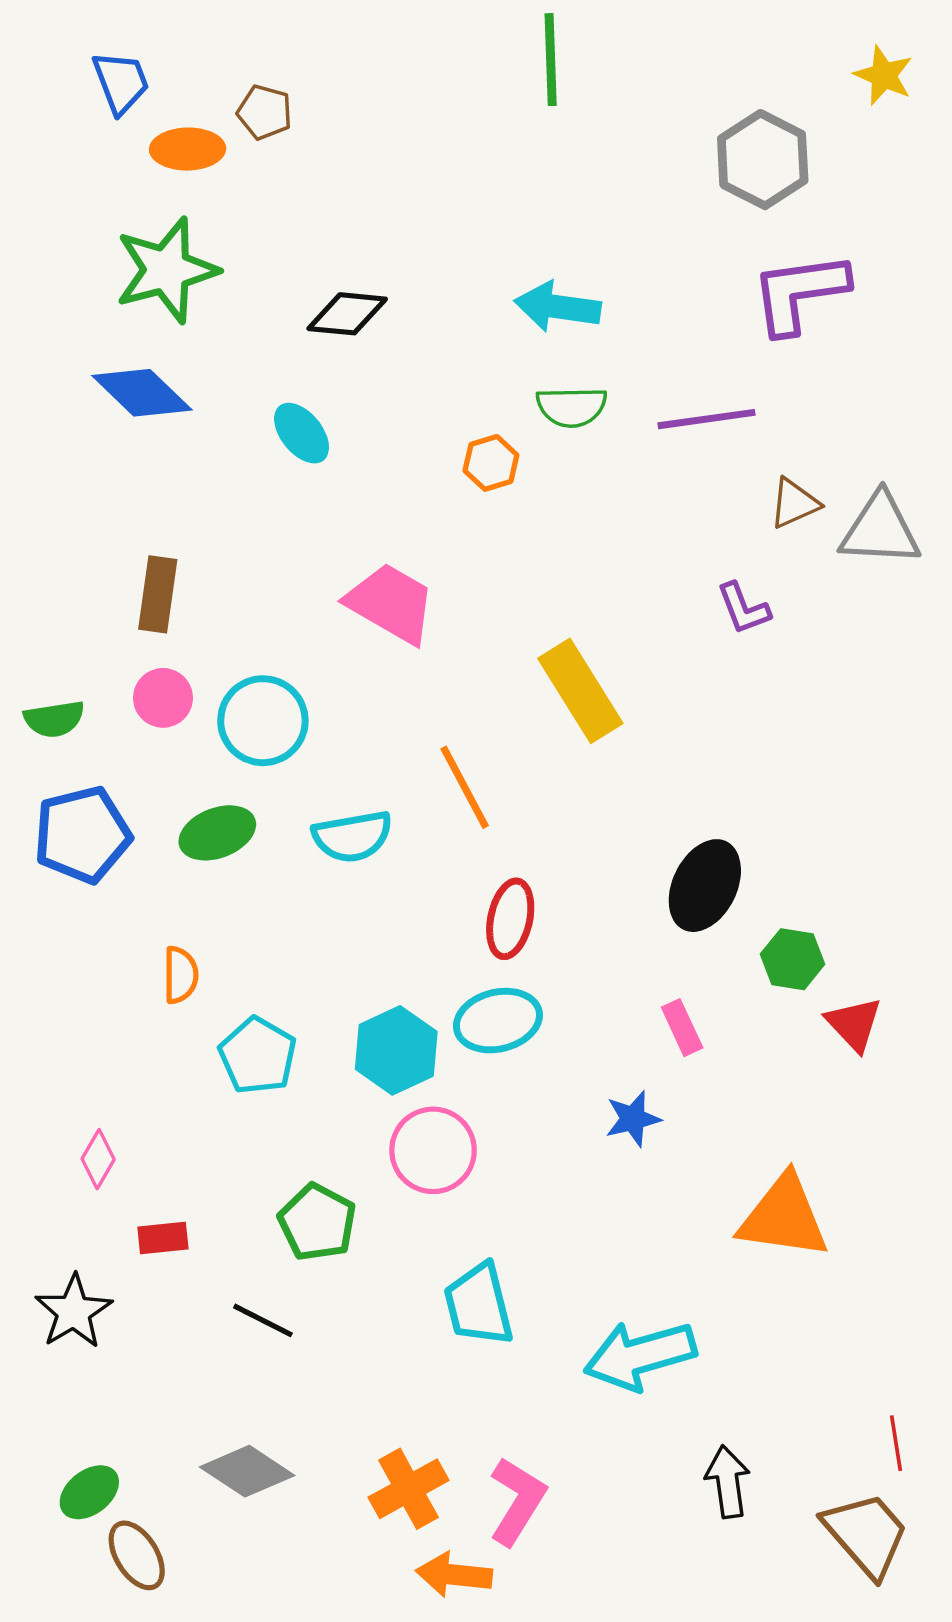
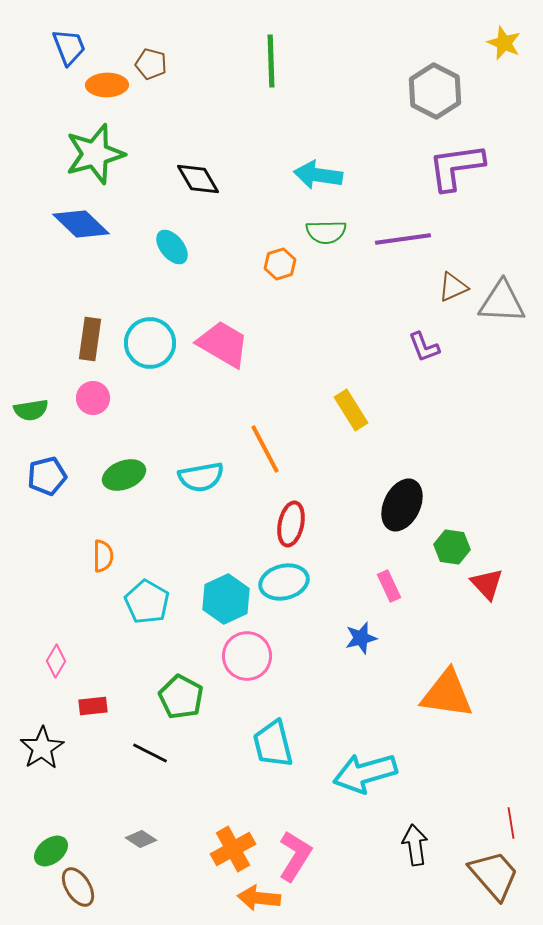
green line: (551, 60) -> (271, 61), moved
black diamond: (347, 314) -> (198, 179), turned 54
yellow rectangle: (580, 691) -> (351, 410), moved, size x0.7
cyan circle: (263, 721) -> (150, 343), moved
blue pentagon: (82, 835) -> (47, 476), size x0.7
gray diamond: (247, 1471) -> (141, 839), size x0.6

